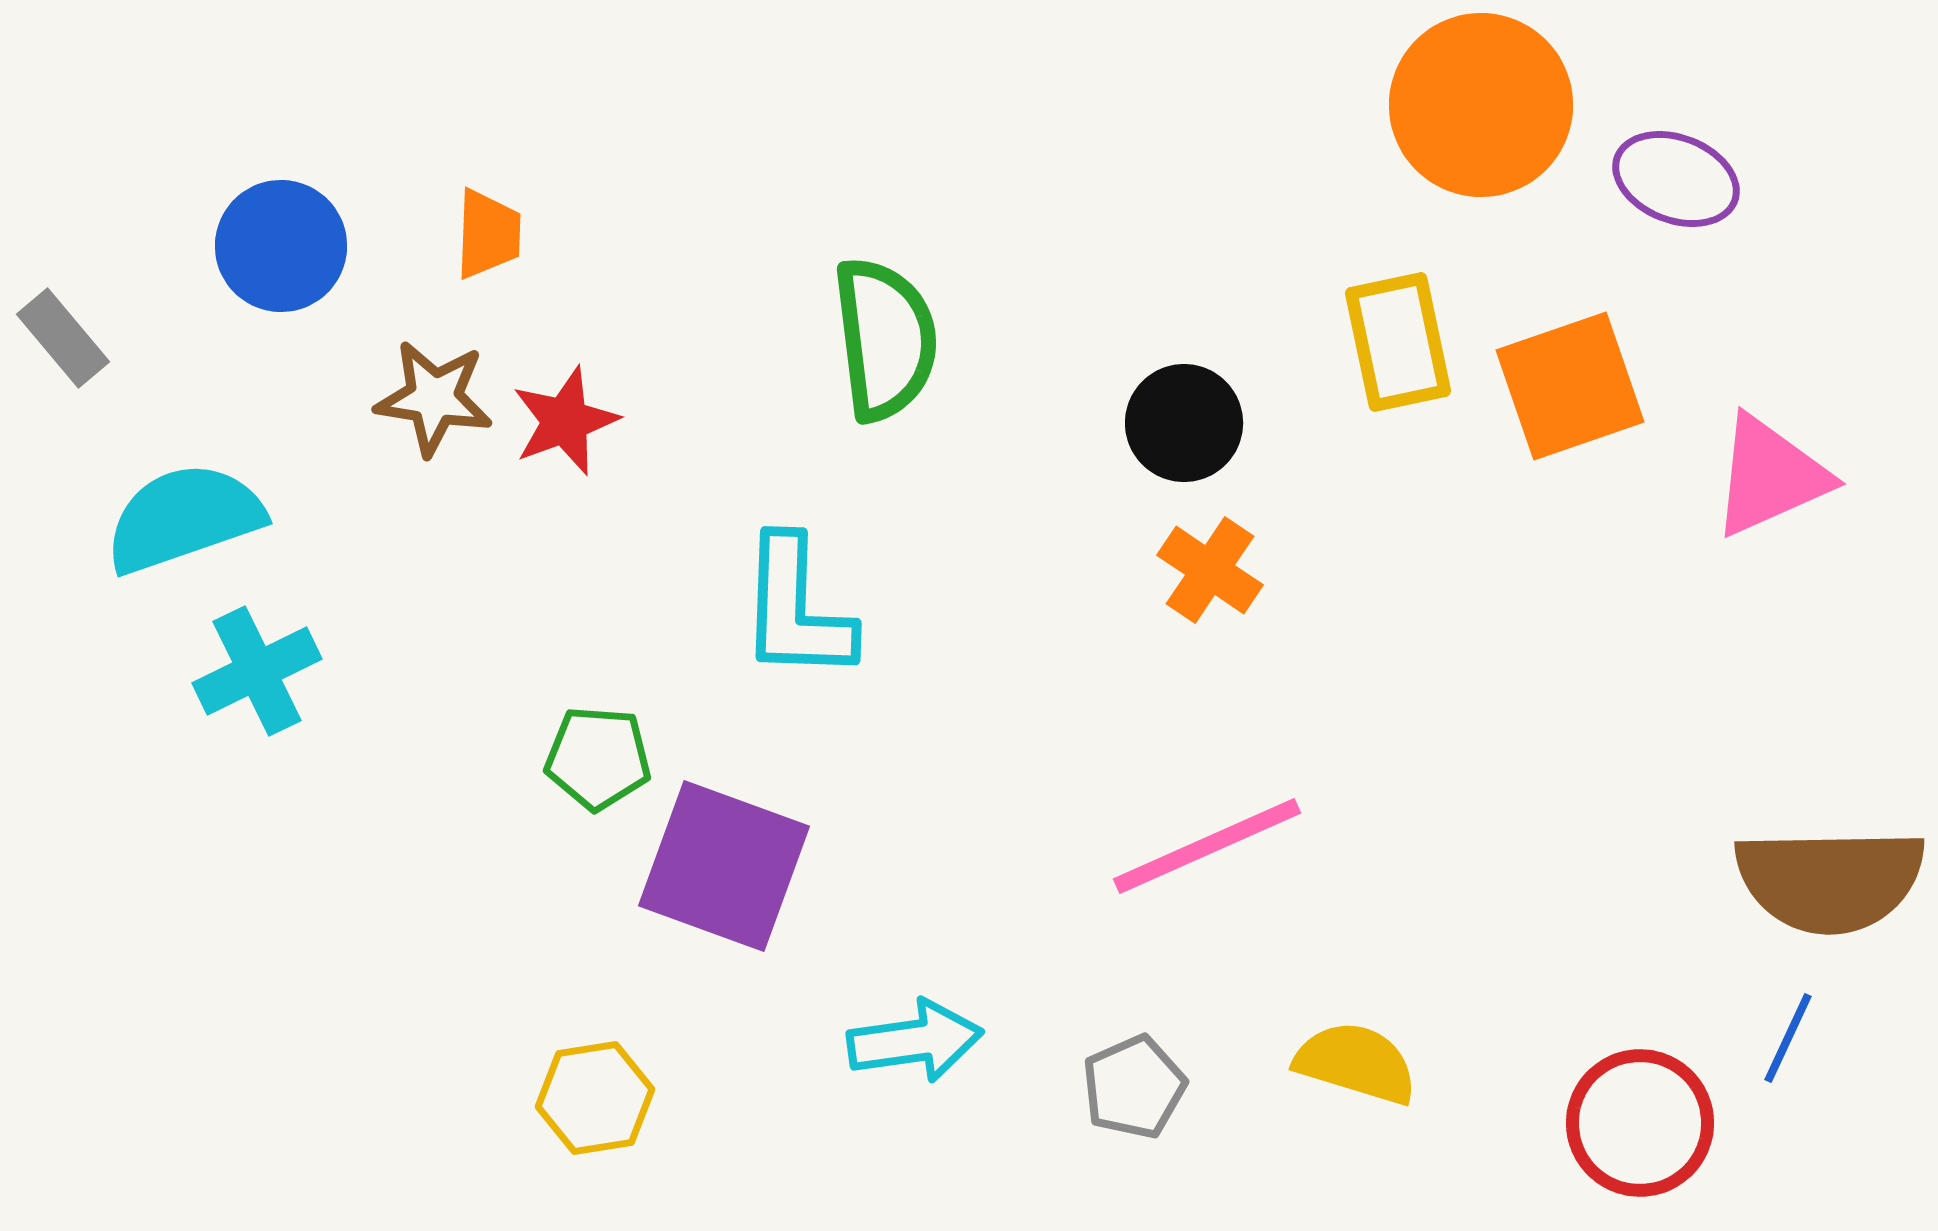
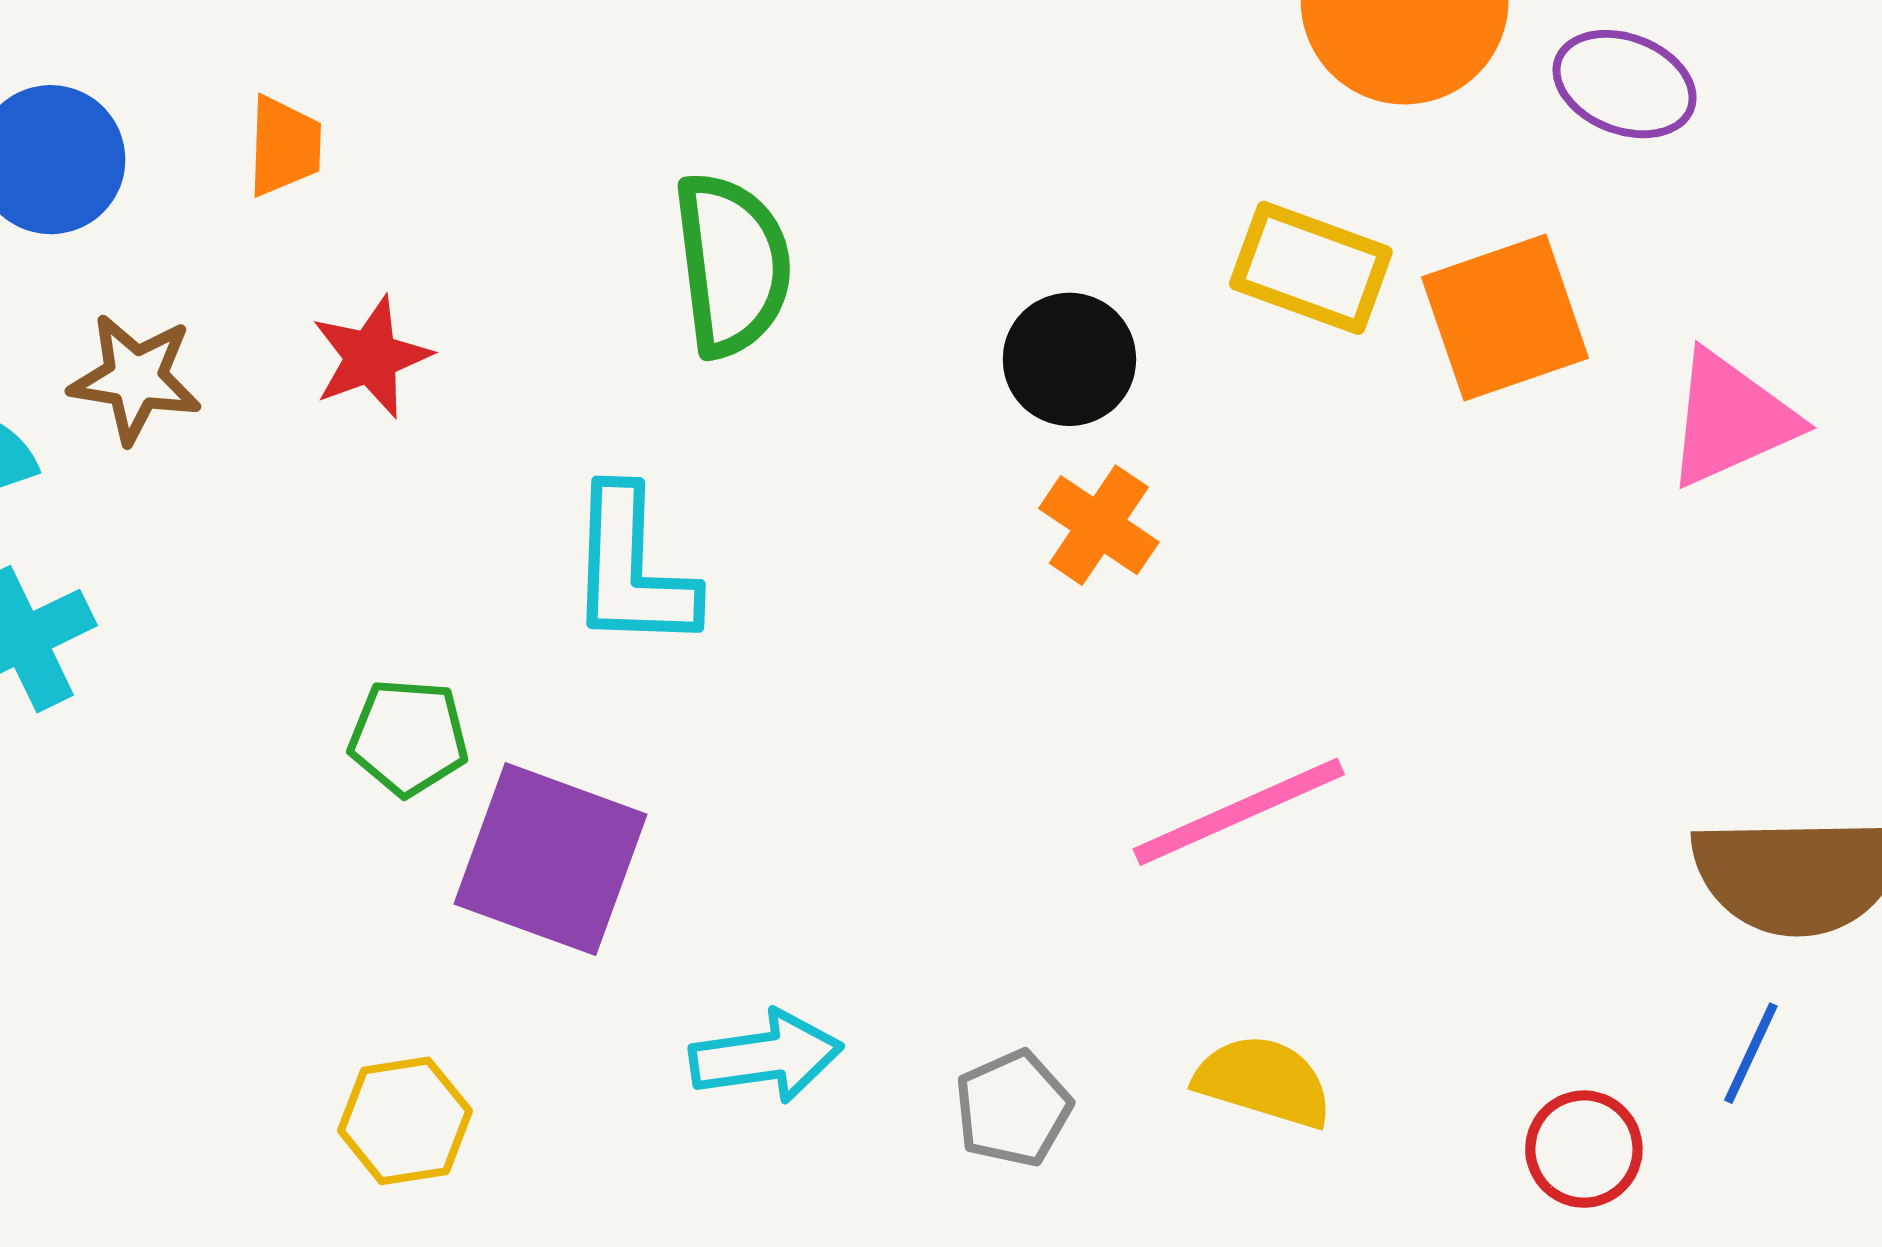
yellow rectangle: (1398, 342) -> (1311, 268), turned -58
brown star: (434, 398) -> (135, 378), moved
pink line: (1207, 846) -> (1239, 812), moved
red circle: (1640, 1123) -> (1584, 1149), size x0.7

